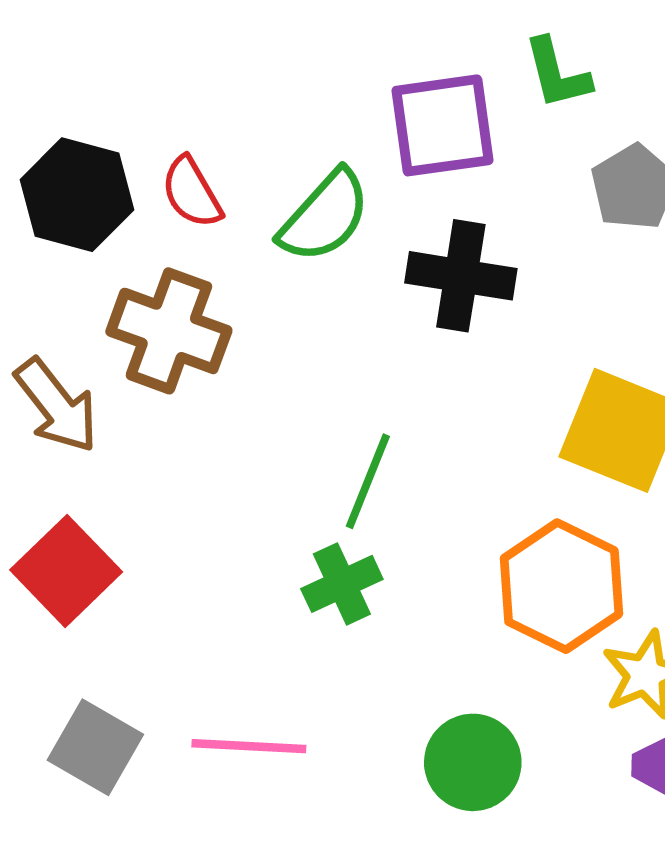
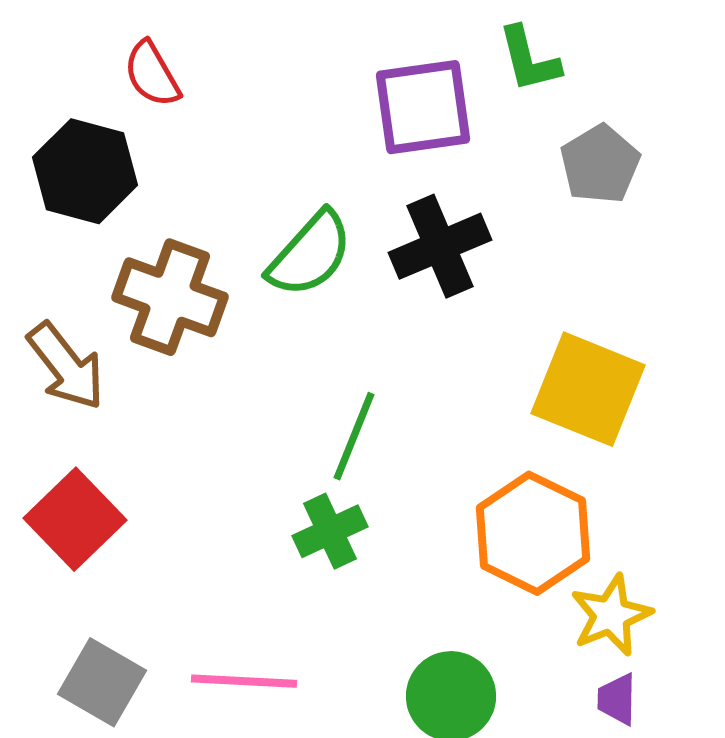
red semicircle: (192, 192) -> (152, 74), moved
green semicircle: (325, 216) -> (310, 254), moved
black cross: (461, 276) -> (440, 246), turned -32

